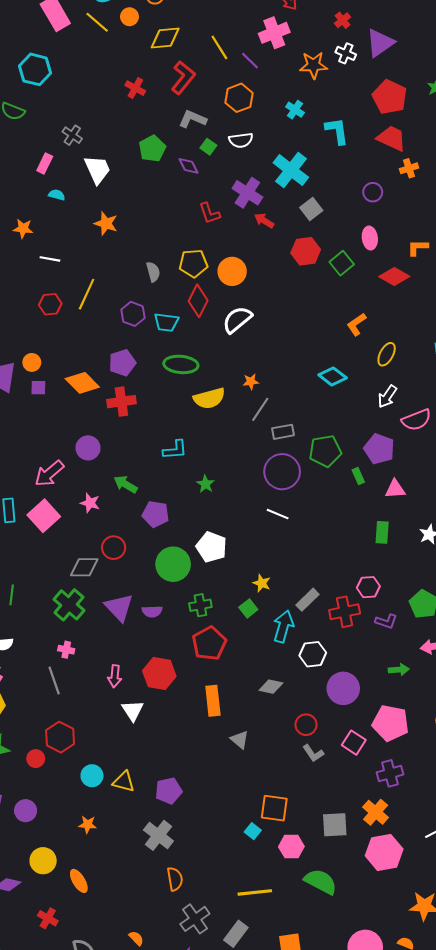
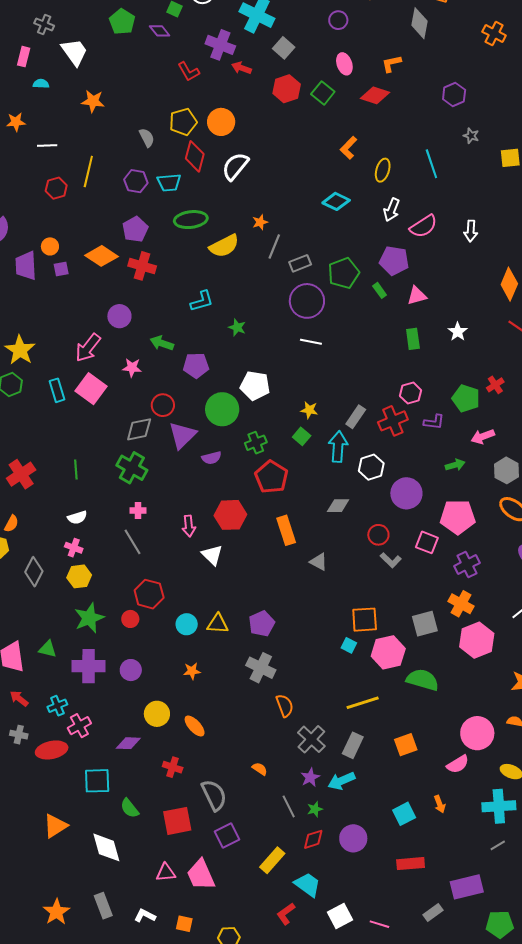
red cross: (121, 402) -> (142, 266), turned 36
purple triangle: (119, 607) -> (182, 435), moved, turned 40
pink hexagon: (291, 847) -> (388, 652), size x1.4

